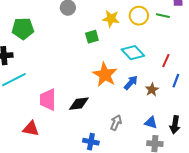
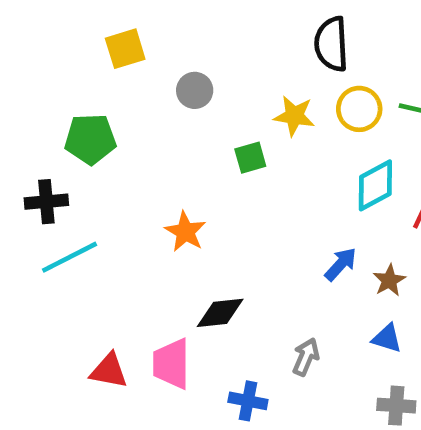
cyan diamond: (133, 53) -> (375, 185), moved, turned -75
orange star: (105, 75) -> (185, 232), moved, size x0.7
pink trapezoid: (48, 100) -> (171, 364), moved
blue triangle: (151, 123) -> (387, 338), moved

